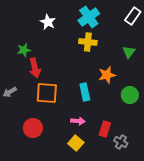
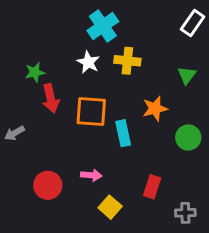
cyan cross: (89, 17) -> (103, 26), moved
white star: (48, 22) -> (88, 62), moved
orange square: (47, 93) -> (91, 111), moved
pink arrow: (78, 121) -> (91, 175), moved
gray cross: (121, 142) -> (185, 213), moved, turned -32

